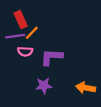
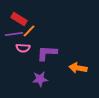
red rectangle: (21, 20) -> (19, 19), turned -35
orange arrow: (86, 88) -> (78, 68), moved

